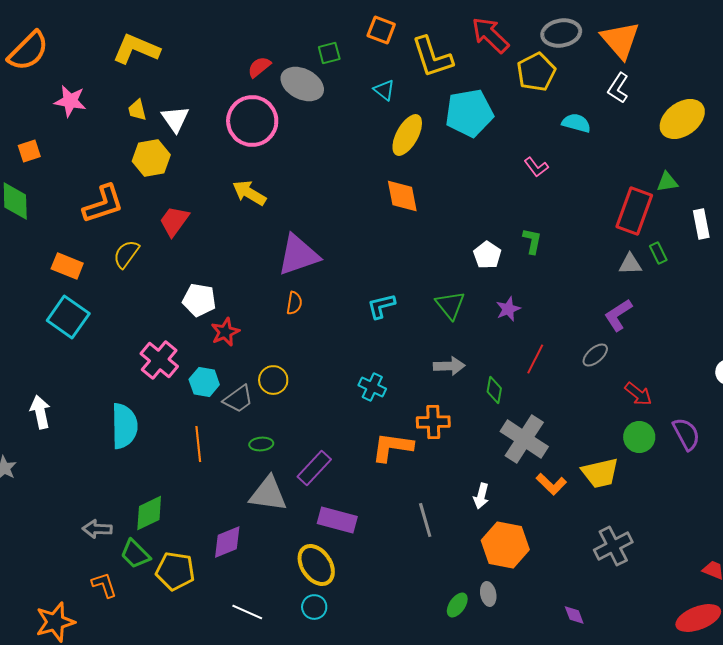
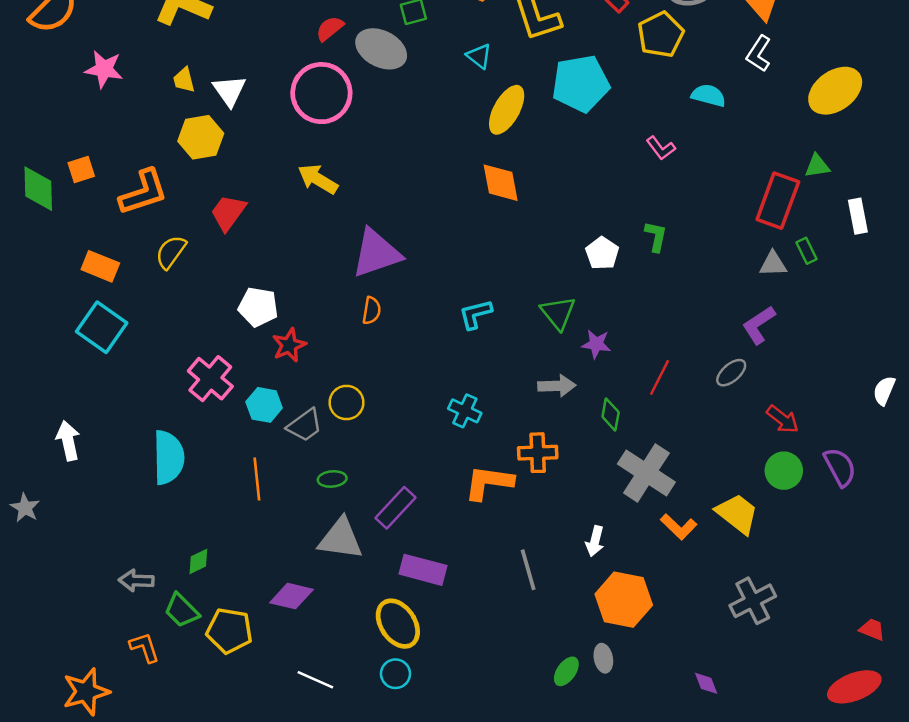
orange square: (29, 151) -> (81, 170), moved
purple star: (508, 309) -> (596, 344), moved, turned 30
yellow trapezoid: (600, 473) -> (737, 514), turned -129
green diamond: (149, 513) -> (198, 561), size x0.6
purple diamond: (227, 542) -> (292, 596), turned 36

